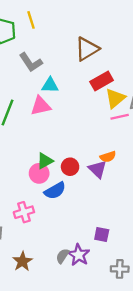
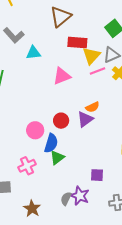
red rectangle: (102, 81) -> (77, 43), turned 42
pink triangle: (41, 106) -> (62, 76), moved
green triangle: (45, 161) -> (57, 157), moved
purple triangle: (98, 169) -> (85, 119), turned 48
blue semicircle: (55, 191) -> (51, 143), turned -36

